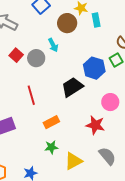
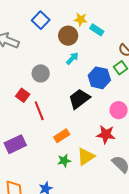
cyan rectangle: (96, 20) -> (97, 30), turned -40
cyan arrow: (53, 45) -> (72, 58), moved, turned -104
red square: (16, 55) -> (23, 95), moved
yellow triangle: (73, 161) -> (86, 156), moved

